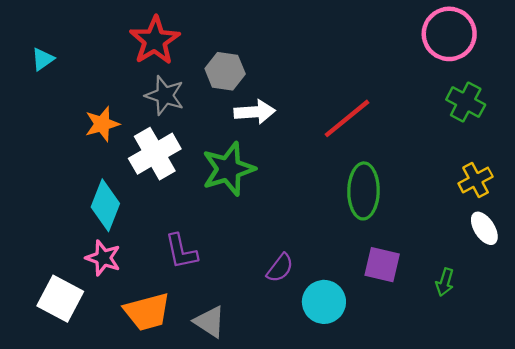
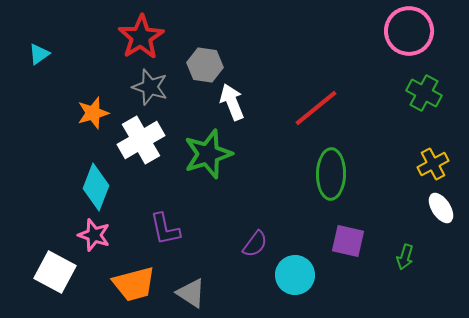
white arrow: (255, 112) -> (232, 102), turned -108

